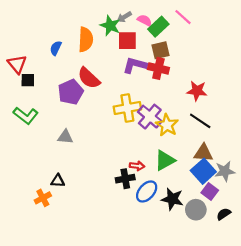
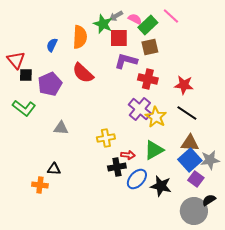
red cross: (158, 68) -> (148, 79), moved
purple pentagon: (71, 92) -> (50, 84), moved
yellow cross: (127, 108) -> (106, 138), moved, size x0.7
orange cross: (43, 198) -> (40, 185), turned 35
gray circle: (196, 210) -> (194, 211), moved, size x1.4

